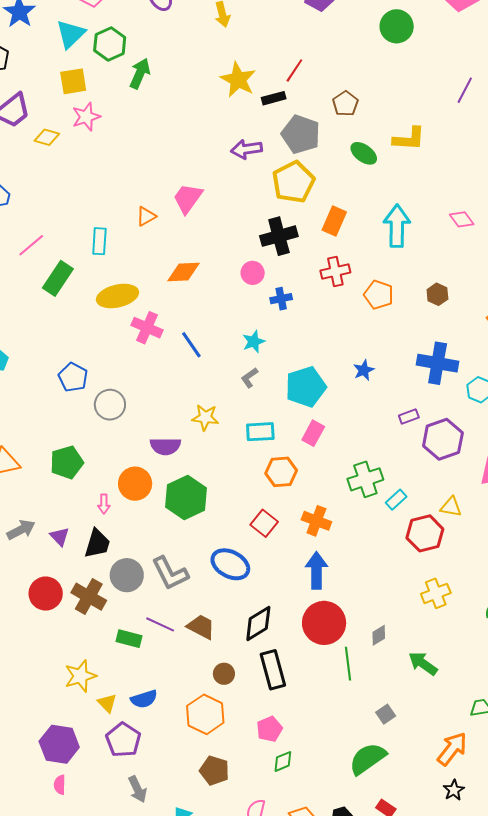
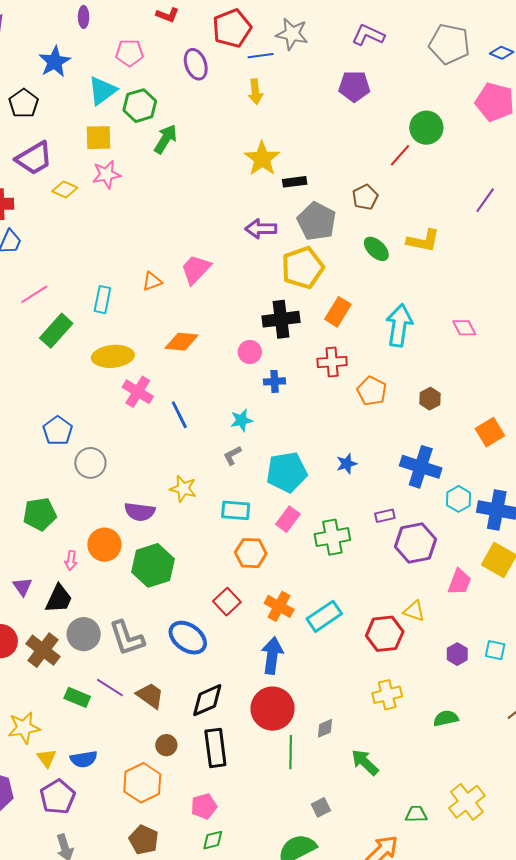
red line: (294, 70) -> (400, 155), moved
green cross: (365, 479) -> (332, 537), moved
cyan rectangle: (396, 500) -> (324, 616), moved, size x1.6

